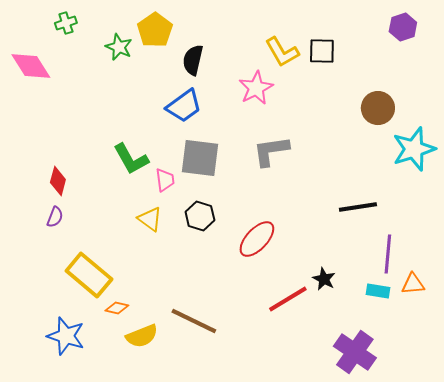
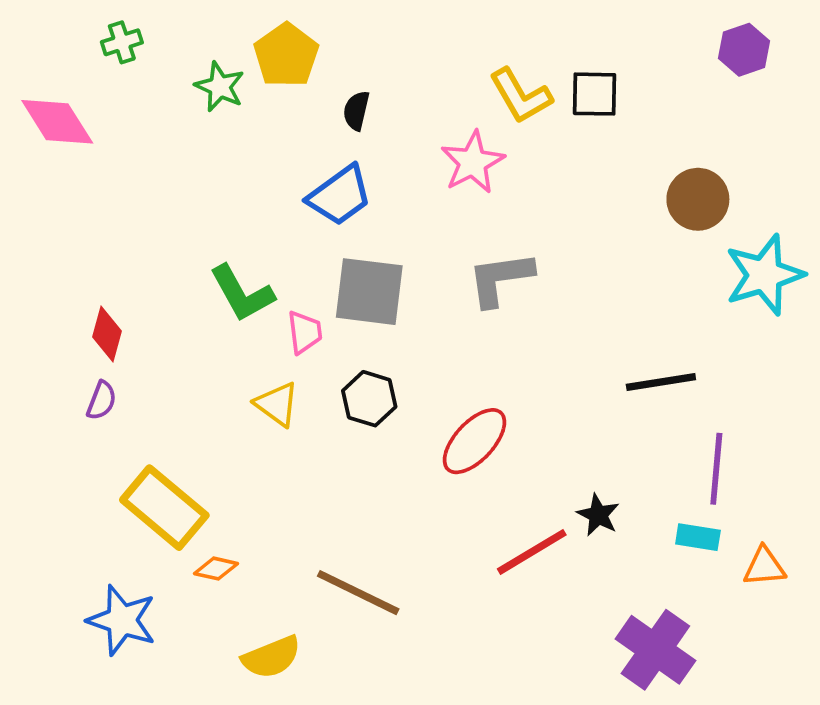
black semicircle: (193, 60) -> (356, 111), size x0.7
orange triangle: (413, 284) -> (764, 567), moved
yellow semicircle: (142, 336) -> (271, 657), moved

